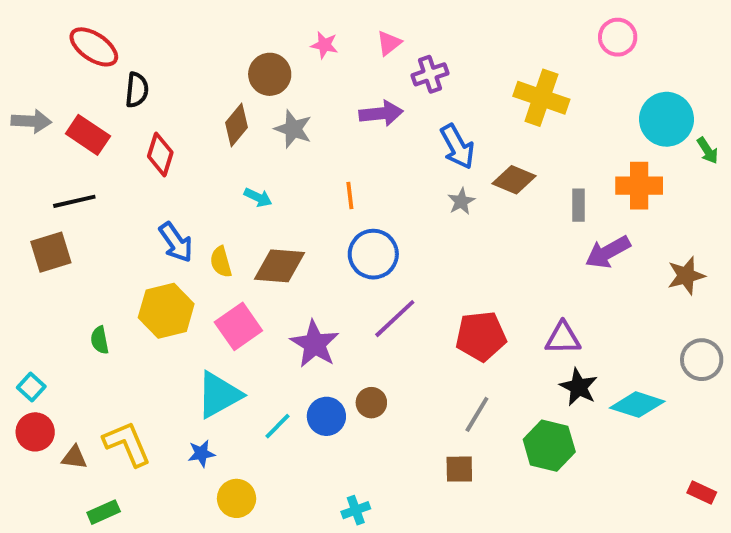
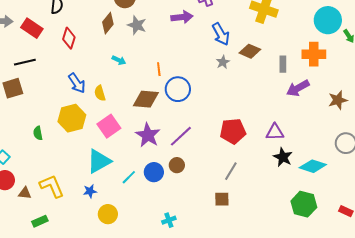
orange line: (350, 195) -> (159, 69), moved
brown diamond: (280, 266) -> (146, 99), moved
purple line: (395, 319) -> (181, 136), moved
green hexagon: (549, 446) -> (304, 204), moved

